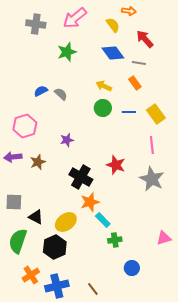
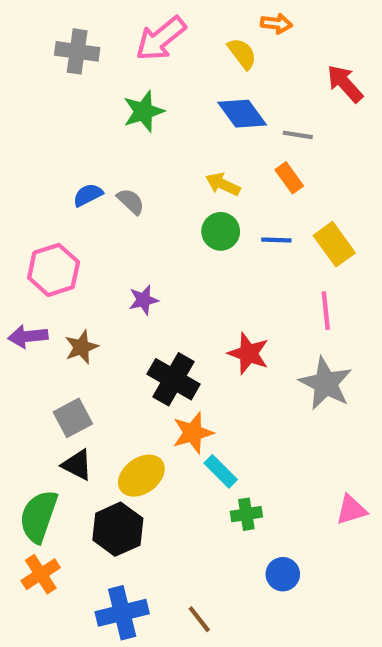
red arrow: (145, 39) -> (345, 84), moved
gray square: (14, 202) -> (73, 418), moved, turned -30
orange cross: (31, 275) -> (41, 574), moved

